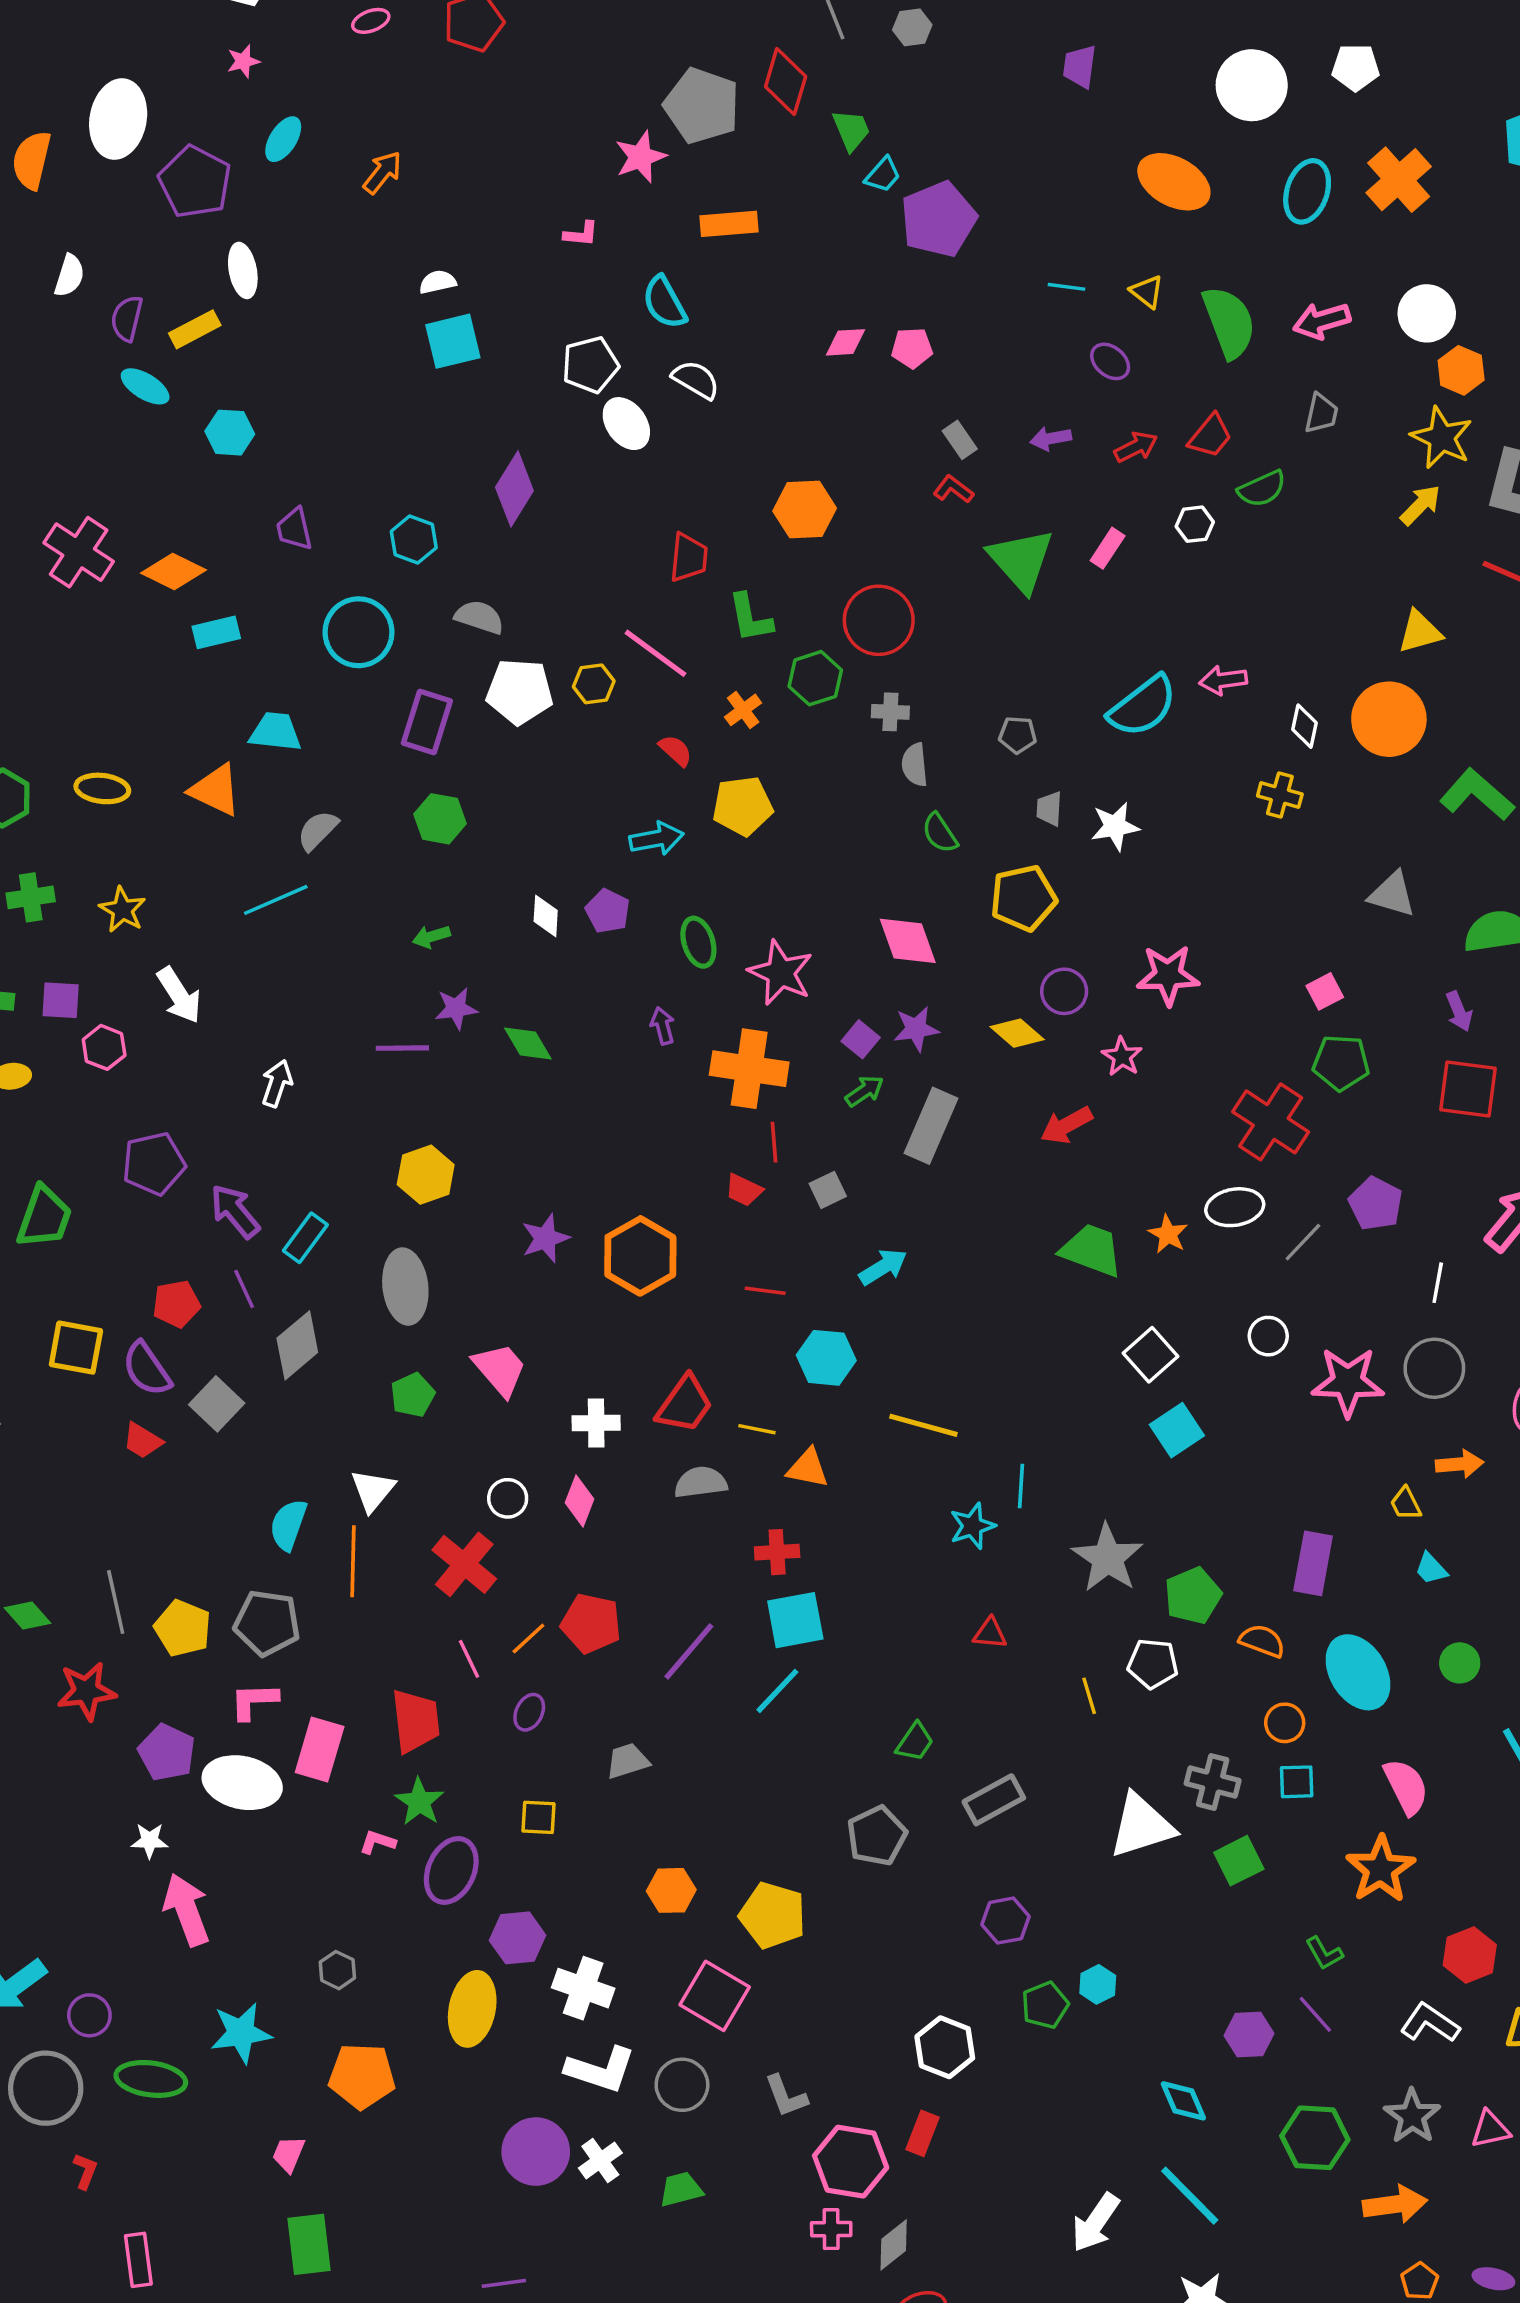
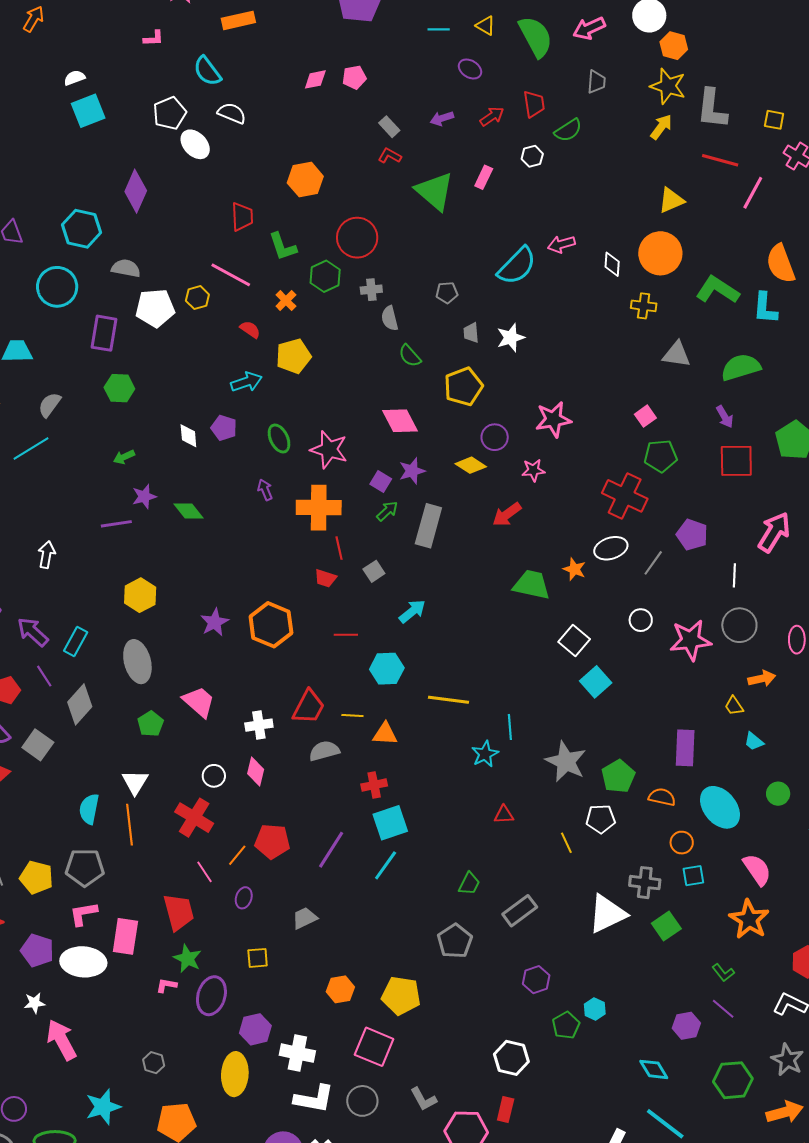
red trapezoid: (1210, 436) -> (534, 104), turned -40
cyan hexagon: (414, 540) -> (82, 229), size x1.4
yellow cross: (1280, 795) -> (644, 306), moved
pink star: (1122, 1057) -> (533, 470), turned -30

